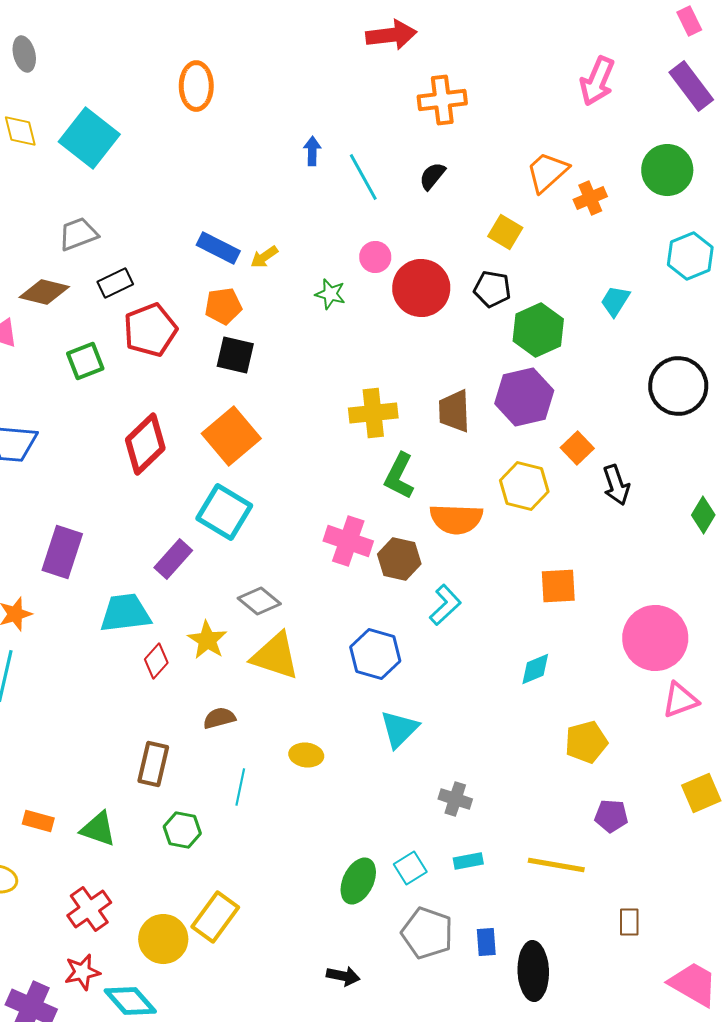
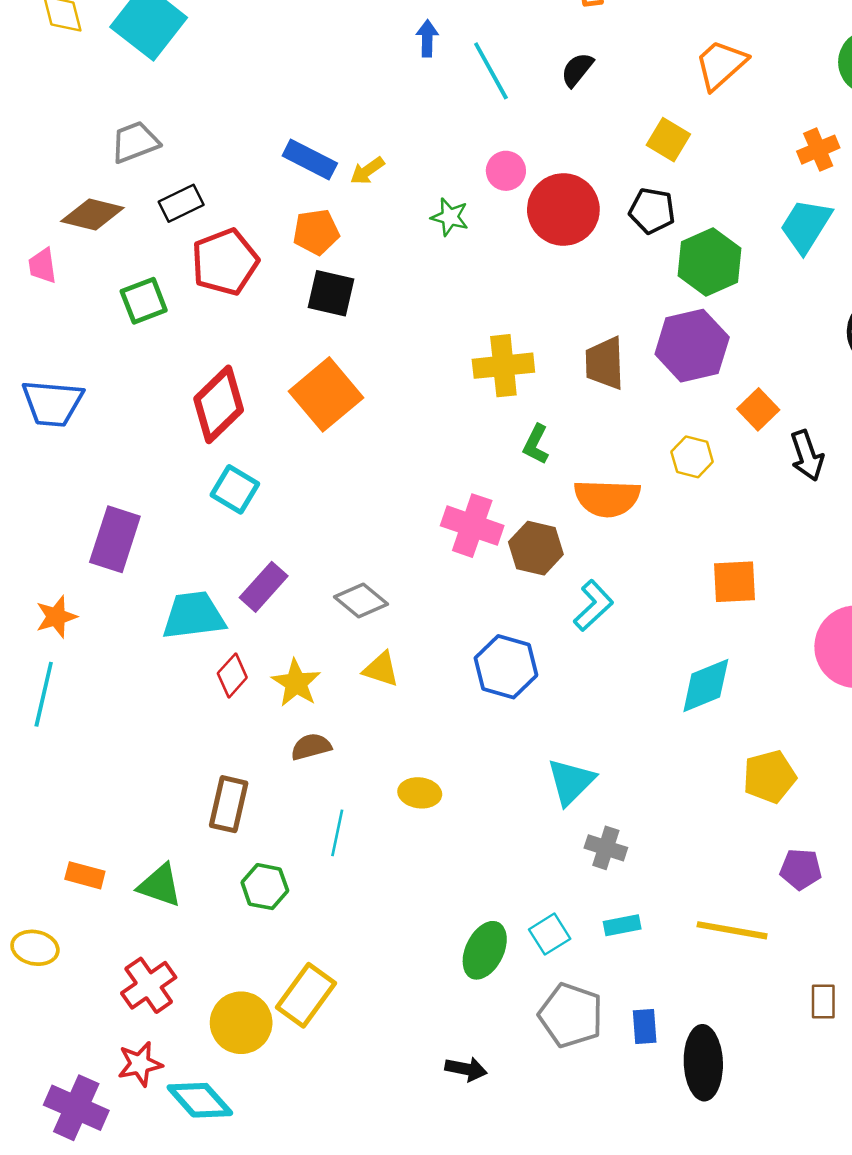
orange cross: (590, 198) -> (818, 150), moved
cyan trapezoid: (615, 301) -> (806, 226), size x1.4
green L-shape: (399, 476) -> (536, 444), size x0.7
yellow hexagon: (524, 486) -> (692, 457), size x0.7
cyan square: (224, 512) -> (235, 489), moved, size x0.7
purple rectangle: (173, 559) -> (264, 587), moved
yellow star: (207, 640) -> (296, 683), moved
yellow triangle: (275, 656) -> (381, 669), size x0.6
cyan diamond: (535, 669) -> (706, 685), size x1.4
cyan triangle: (399, 729) -> (571, 782), moved

